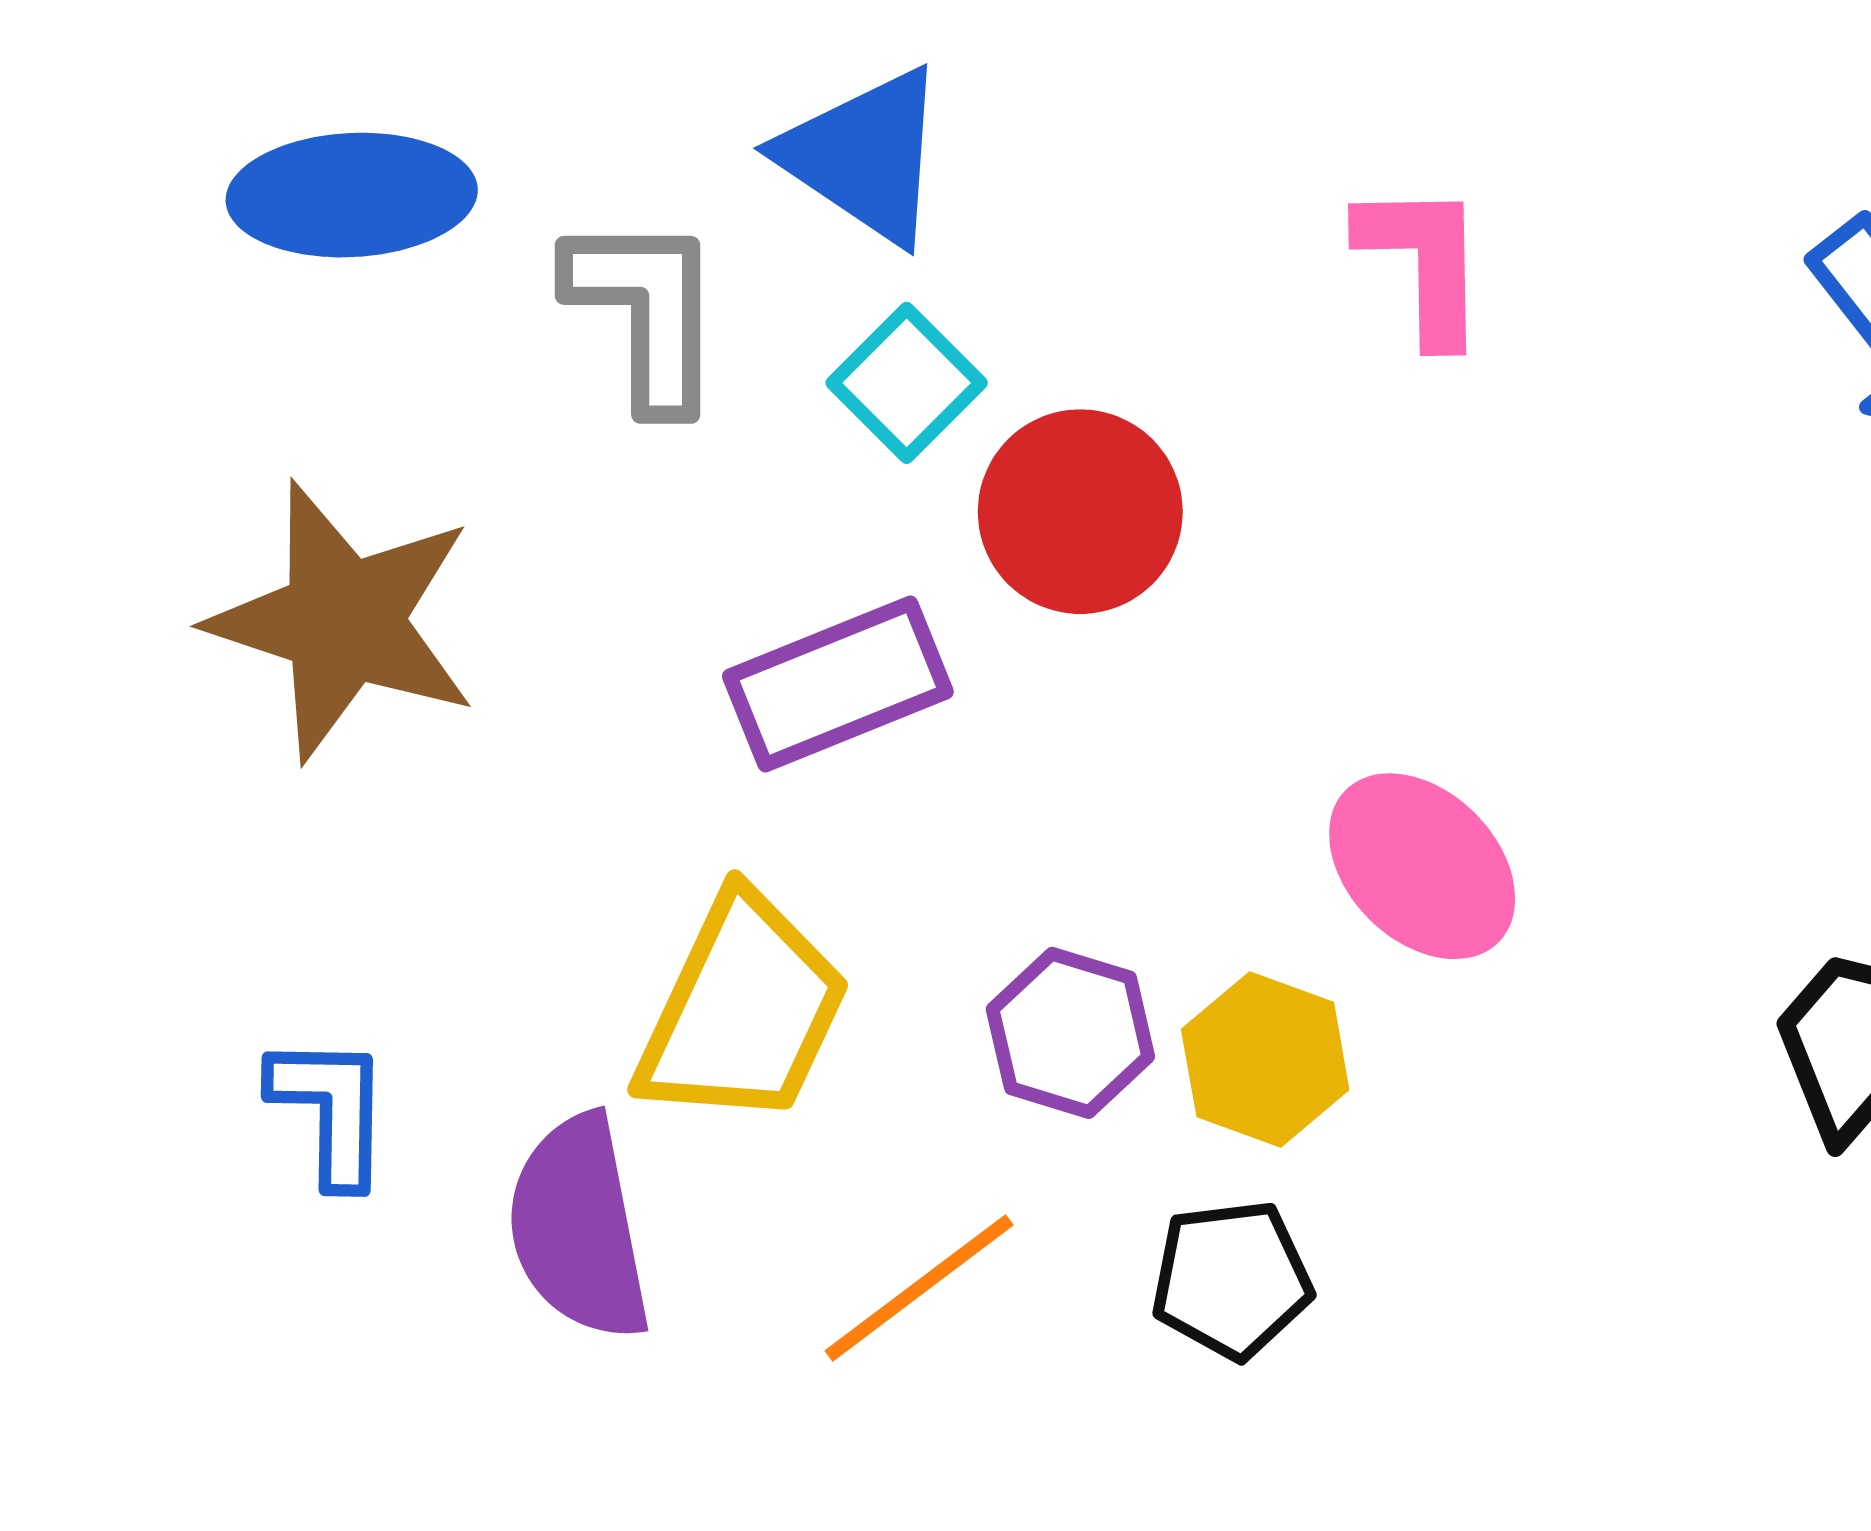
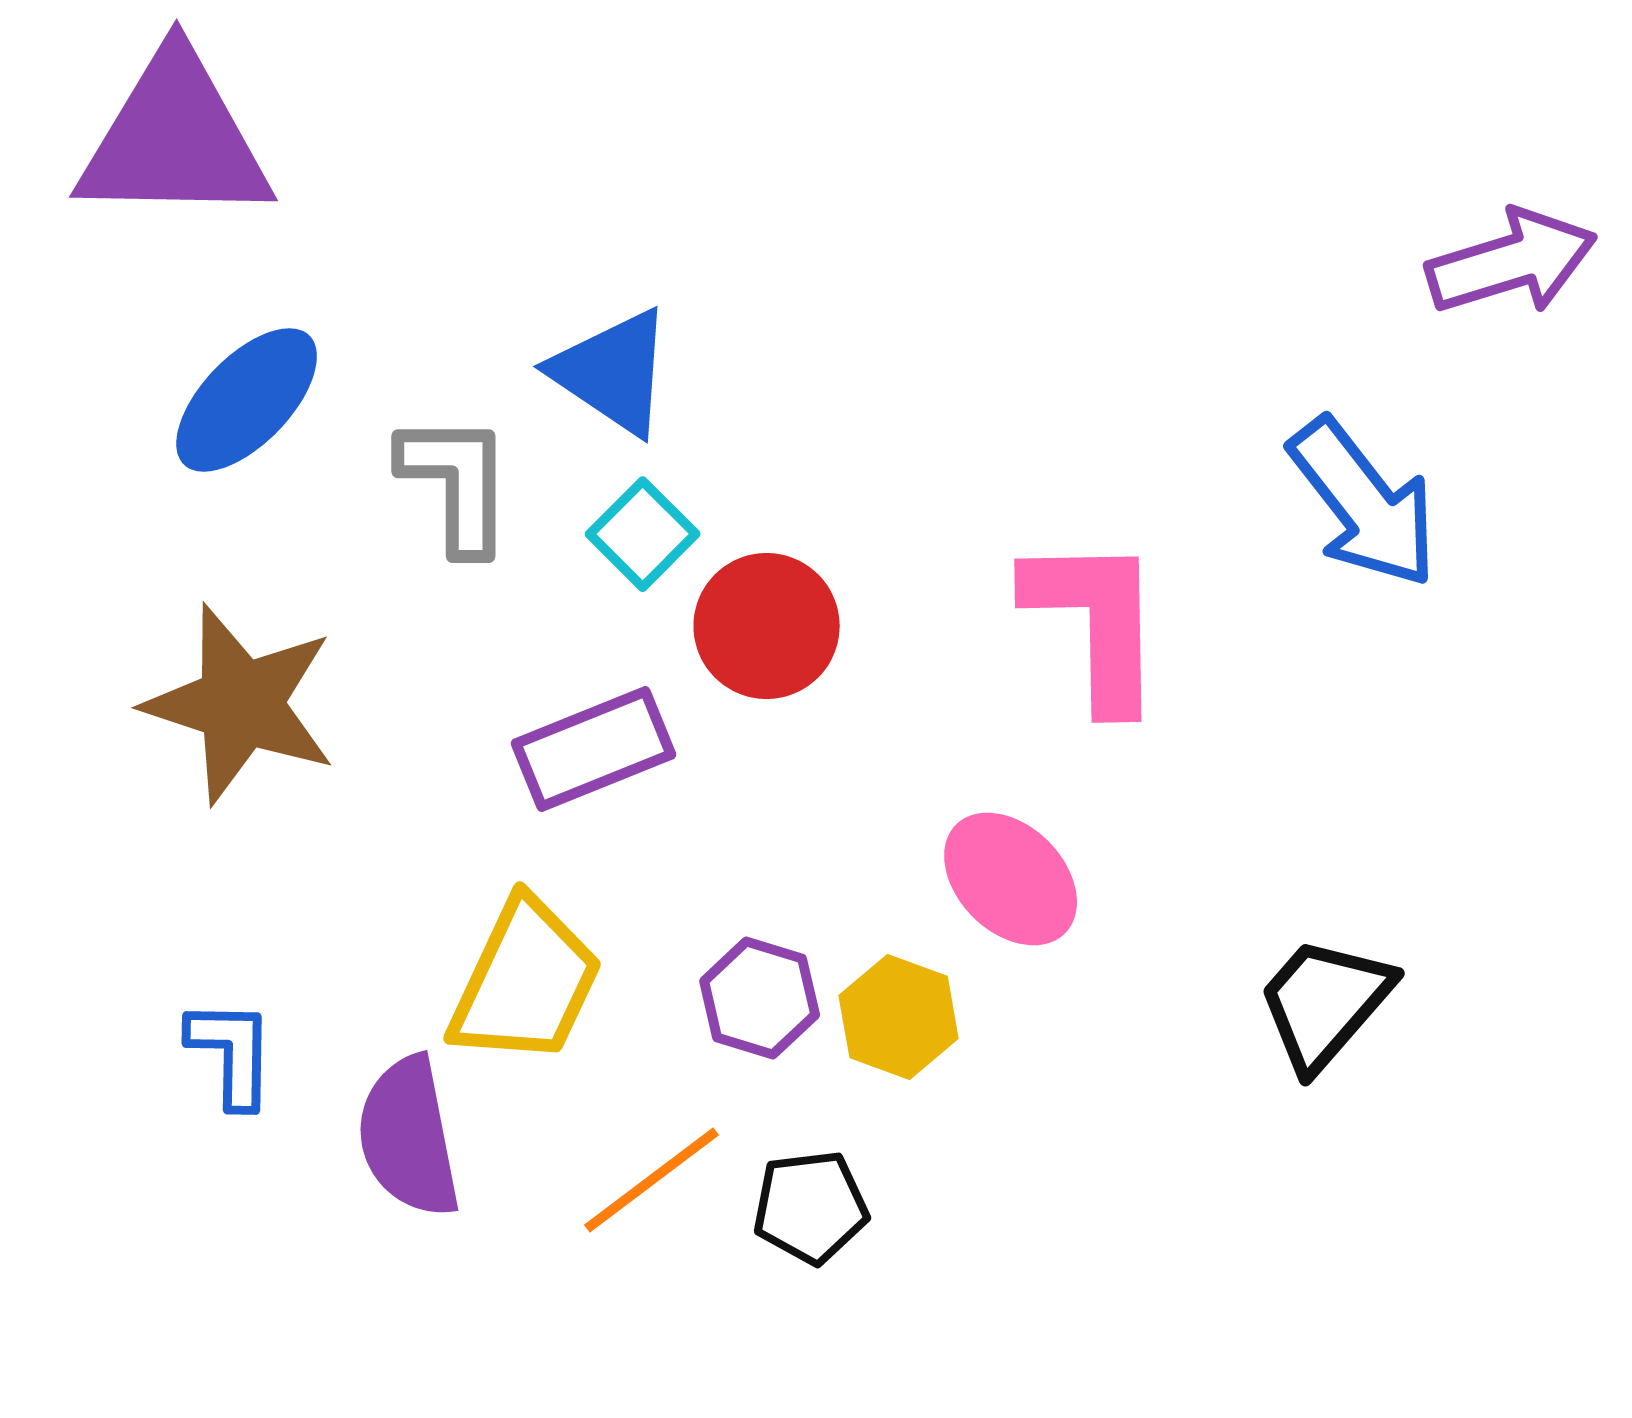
blue ellipse: (352, 195) -> (247, 400), turned -43
pink L-shape: (1424, 262) -> (1096, 622), moved, size x1.5
black pentagon: (1232, 1280) -> (811, 1207), moved

